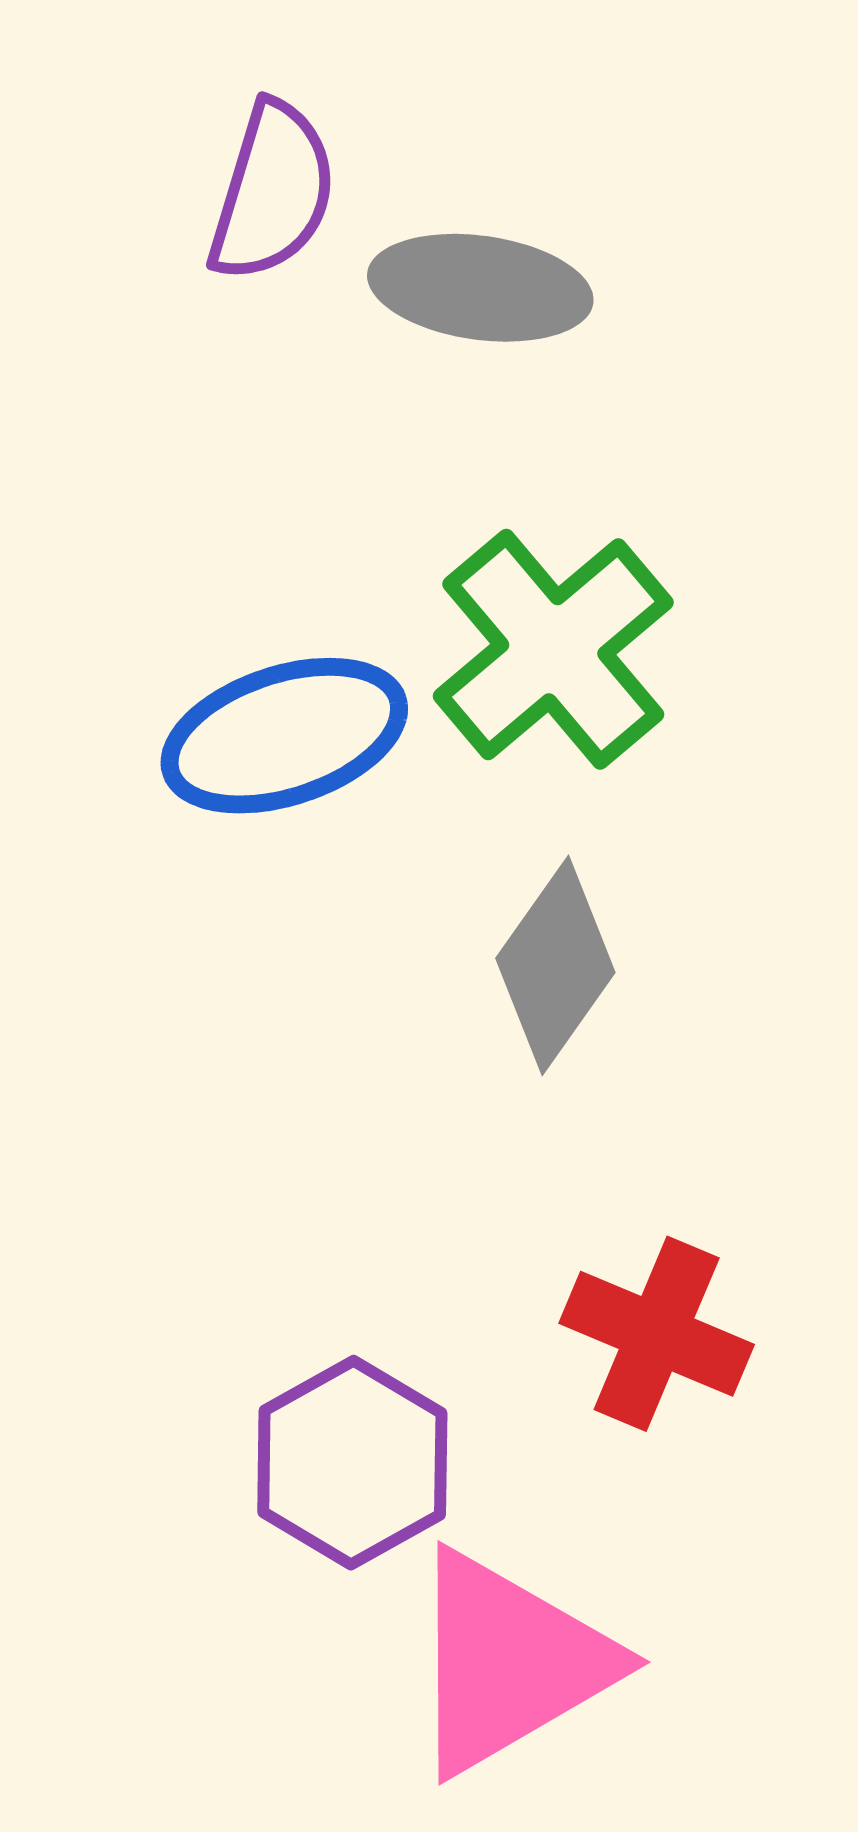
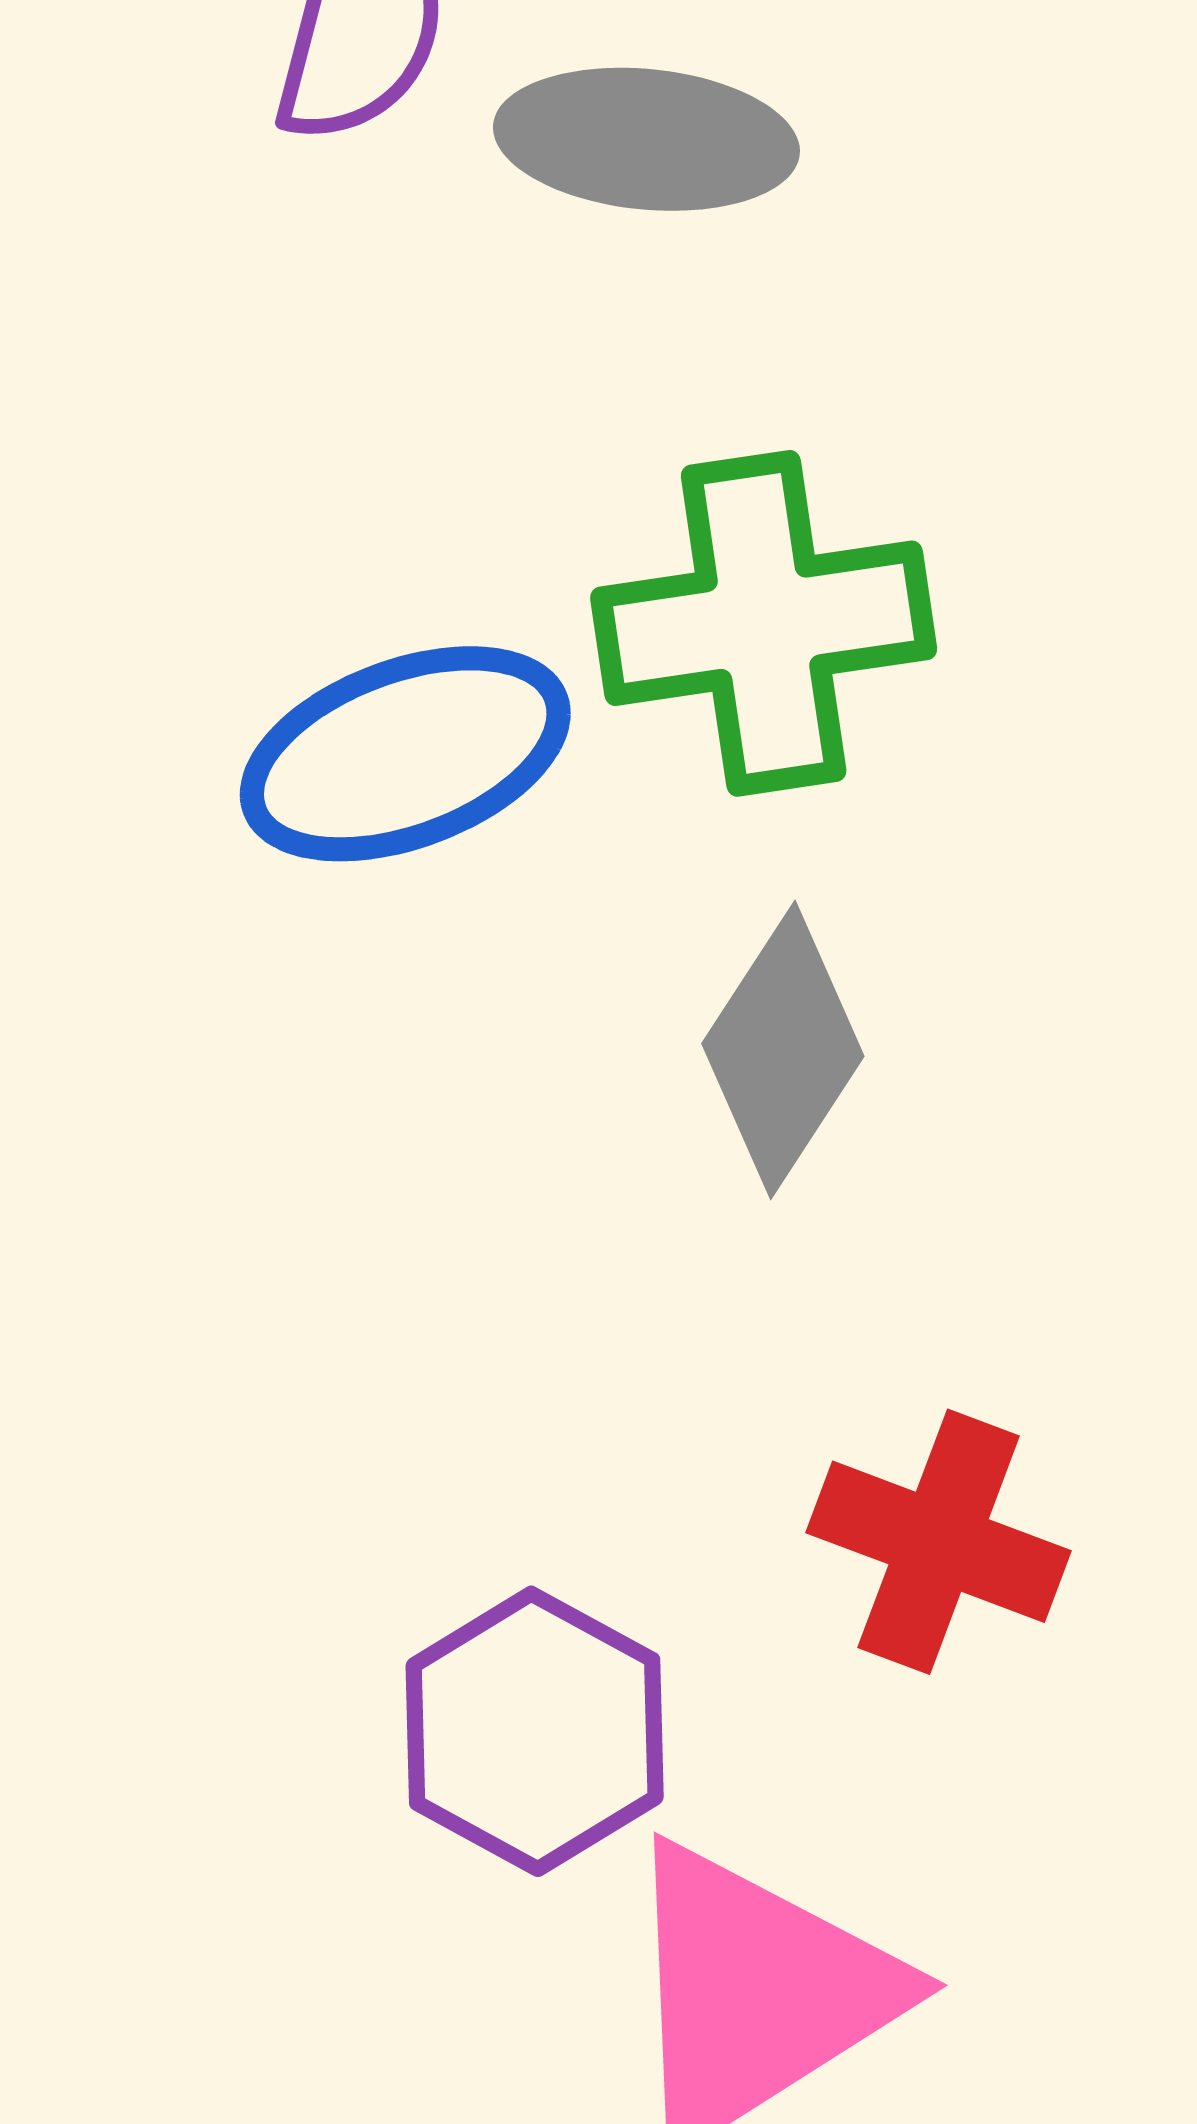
green cross: (553, 649) -> (764, 623), turned 34

